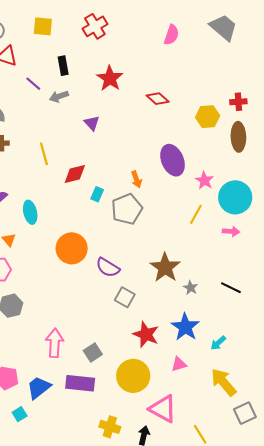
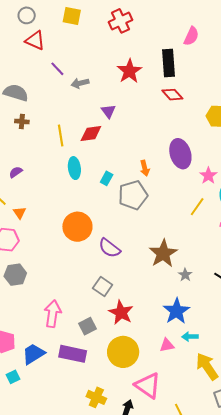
black rectangle: (63, 66) -> (168, 63), moved, size x1.5
red diamond: (75, 174) -> (91, 134), moved
cyan ellipse: (30, 212) -> (74, 168), moved
gray square: (125, 297) -> (103, 287), moved
red star: (146, 334) -> (121, 313), moved
cyan arrow: (218, 343) -> (190, 337), moved, turned 35

